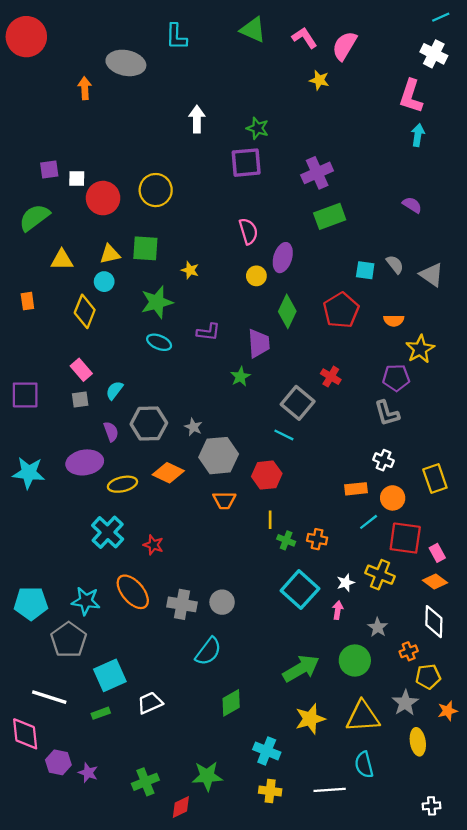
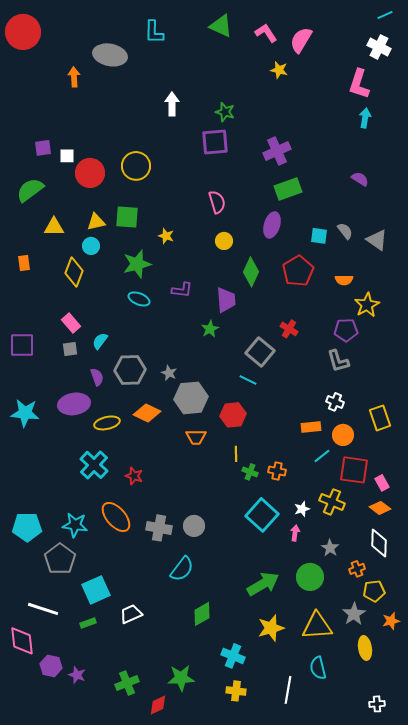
purple ellipse: (283, 258) -> (272, 225), moved
white line: (330, 790) -> (288, 690), turned -76

